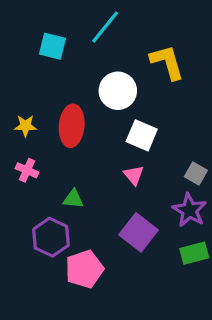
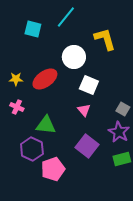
red ellipse: (72, 126) -> (45, 79), turned 50
green triangle: (73, 199) -> (46, 125), size x1.5

